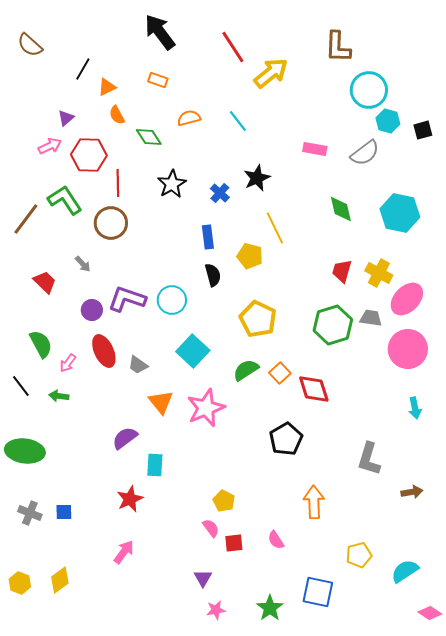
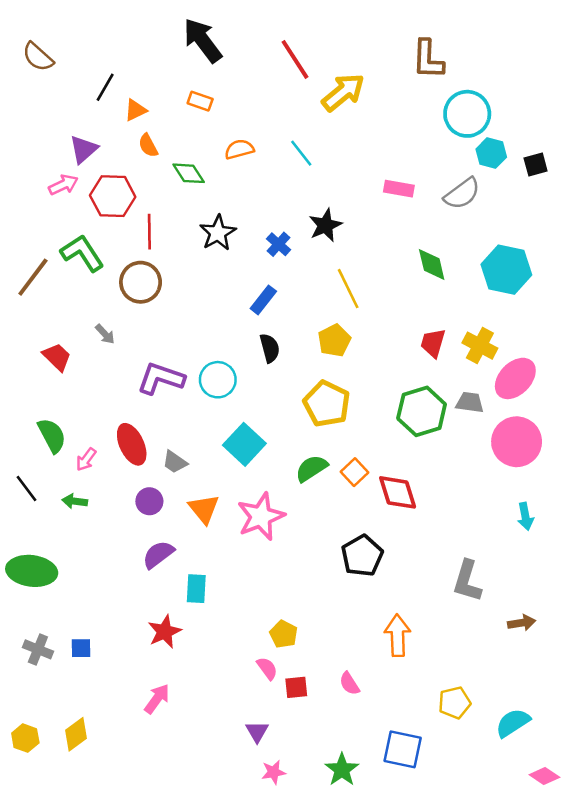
purple triangle: (66, 118) -> (84, 149), size x1.4
blue rectangle: (208, 237) -> (263, 300), turned 45
yellow pentagon: (250, 256) -> (334, 340), moved, turned 30
purple circle: (92, 310) -> (149, 501), moved

